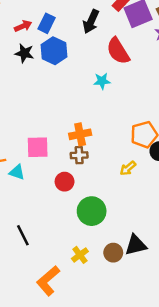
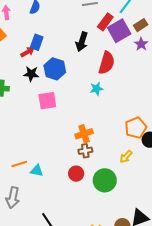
blue rectangle: (47, 23) -> (37, 42), moved
red semicircle: (118, 51) -> (107, 63), turned -125
pink square: (38, 147) -> (47, 101), moved
green circle: (92, 211) -> (105, 180), moved

